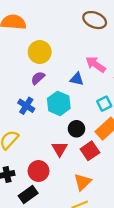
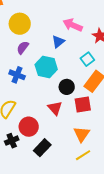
blue triangle: (77, 79) -> (58, 42), turned -40
red square: (90, 151) -> (83, 105), turned 36
red circle: (38, 171) -> (29, 127), moved
black rectangle: (28, 195) -> (42, 148), moved

